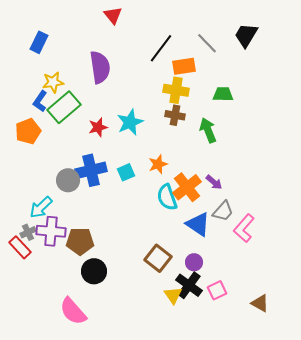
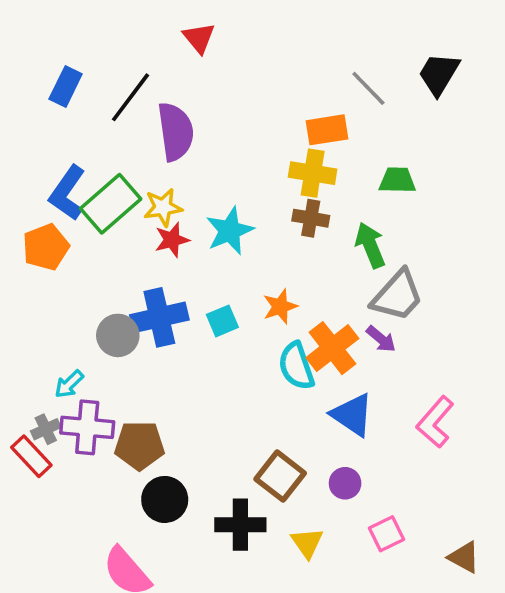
black line: (161, 48) -> (130, 97), moved
yellow star: (53, 82) -> (163, 207), moved
blue L-shape: (40, 101) -> (67, 193), size x1.4
cyan arrow: (41, 207) -> (69, 384), size x0.7
gray trapezoid: (223, 211) -> (397, 296), moved, size x1.4
black cross: (189, 285) -> (240, 525), moved, turned -36

